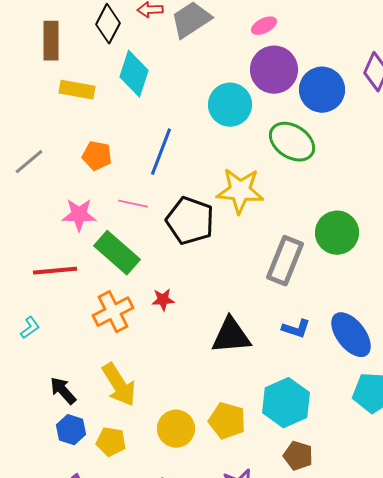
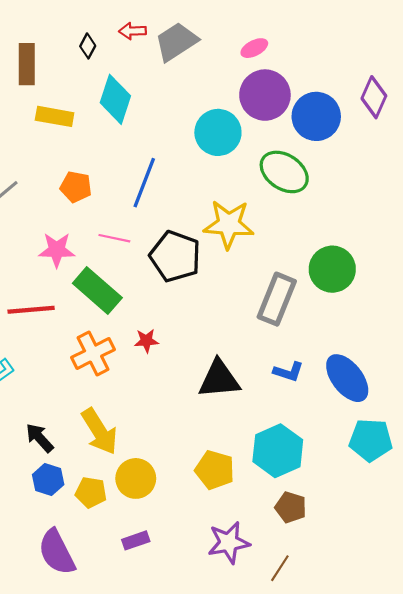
black diamond: (108, 24) -> (88, 46), size x0.6
yellow circle: (176, 429) -> (136, 478), moved

